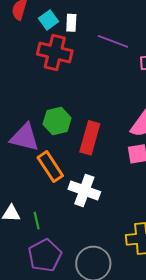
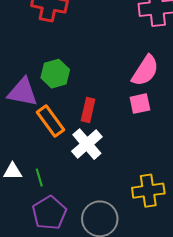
red rectangle: (90, 138) -> (88, 110), moved, size x0.7
white cross: (84, 191) -> (87, 144), turned 32

